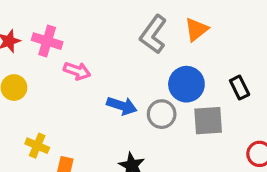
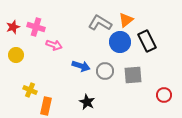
gray L-shape: (153, 34) -> (100, 23), turned 85
blue circle: (186, 84) -> (120, 42), moved
black rectangle: (240, 88) -> (147, 41), moved, size x1.5

